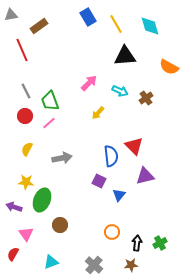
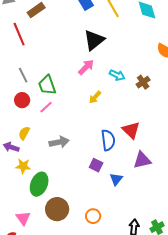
black triangle: (125, 56) -> (94, 40), moved, turned -35
purple arrow: (14, 207) -> (11, 147), moved
brown circle: (60, 225) -> (57, 209), size x1.5
orange circle: (112, 232) -> (93, 216), moved

